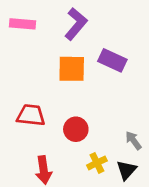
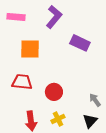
orange square: (72, 69) -> (30, 49), moved
yellow cross: (97, 163) -> (58, 119), moved

